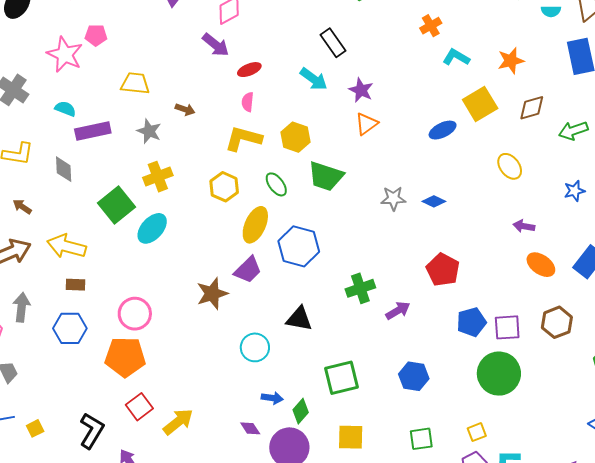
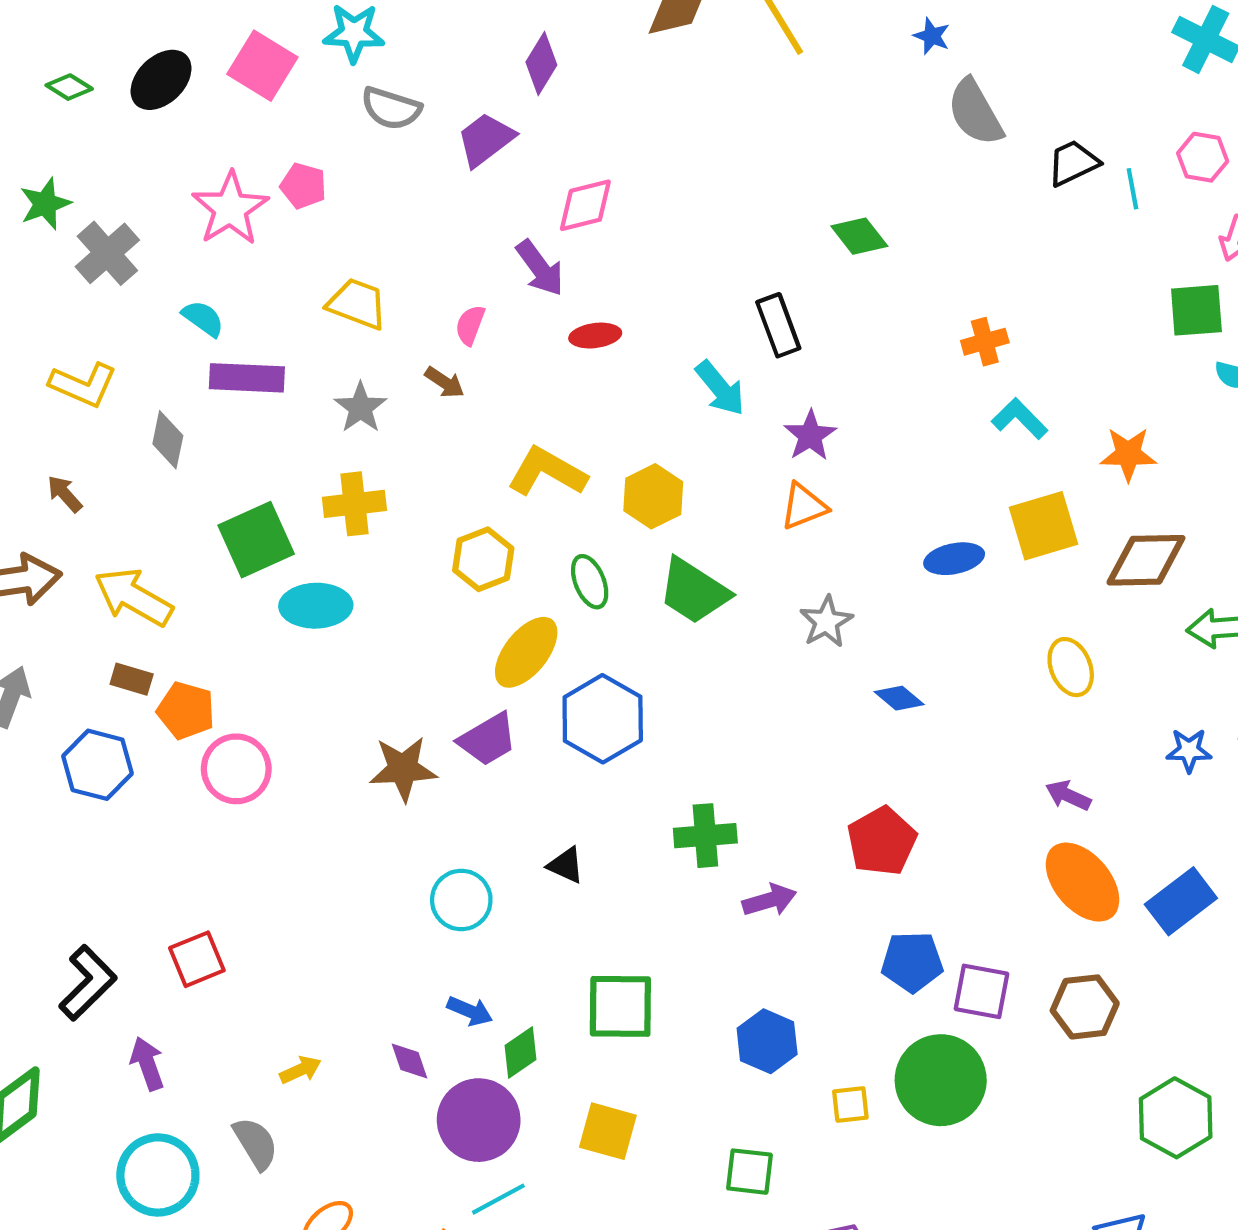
pink semicircle: (248, 102) -> (470, 325), moved
brown diamond: (532, 108) -> (1146, 560), size x1.4
gray star: (393, 198) -> (826, 622), moved, turned 30
cyan ellipse: (152, 228) -> (316, 606), turned 32
orange ellipse: (541, 265) -> (1082, 882), size x1.4
black triangle: (299, 319) -> (566, 865), size x0.7
orange pentagon: (125, 357) -> (186, 711), moved, size x0.7
yellow arrow: (178, 422) -> (300, 1070), moved, size x0.6
yellow square: (477, 432) -> (850, 1105), moved

